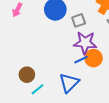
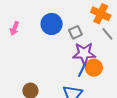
blue line: (81, 60) -> (82, 70), turned -32

